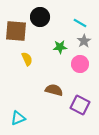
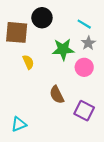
green star: (60, 47) -> (63, 49), size x1.5
brown semicircle: (54, 90) -> (57, 95), turned -132

